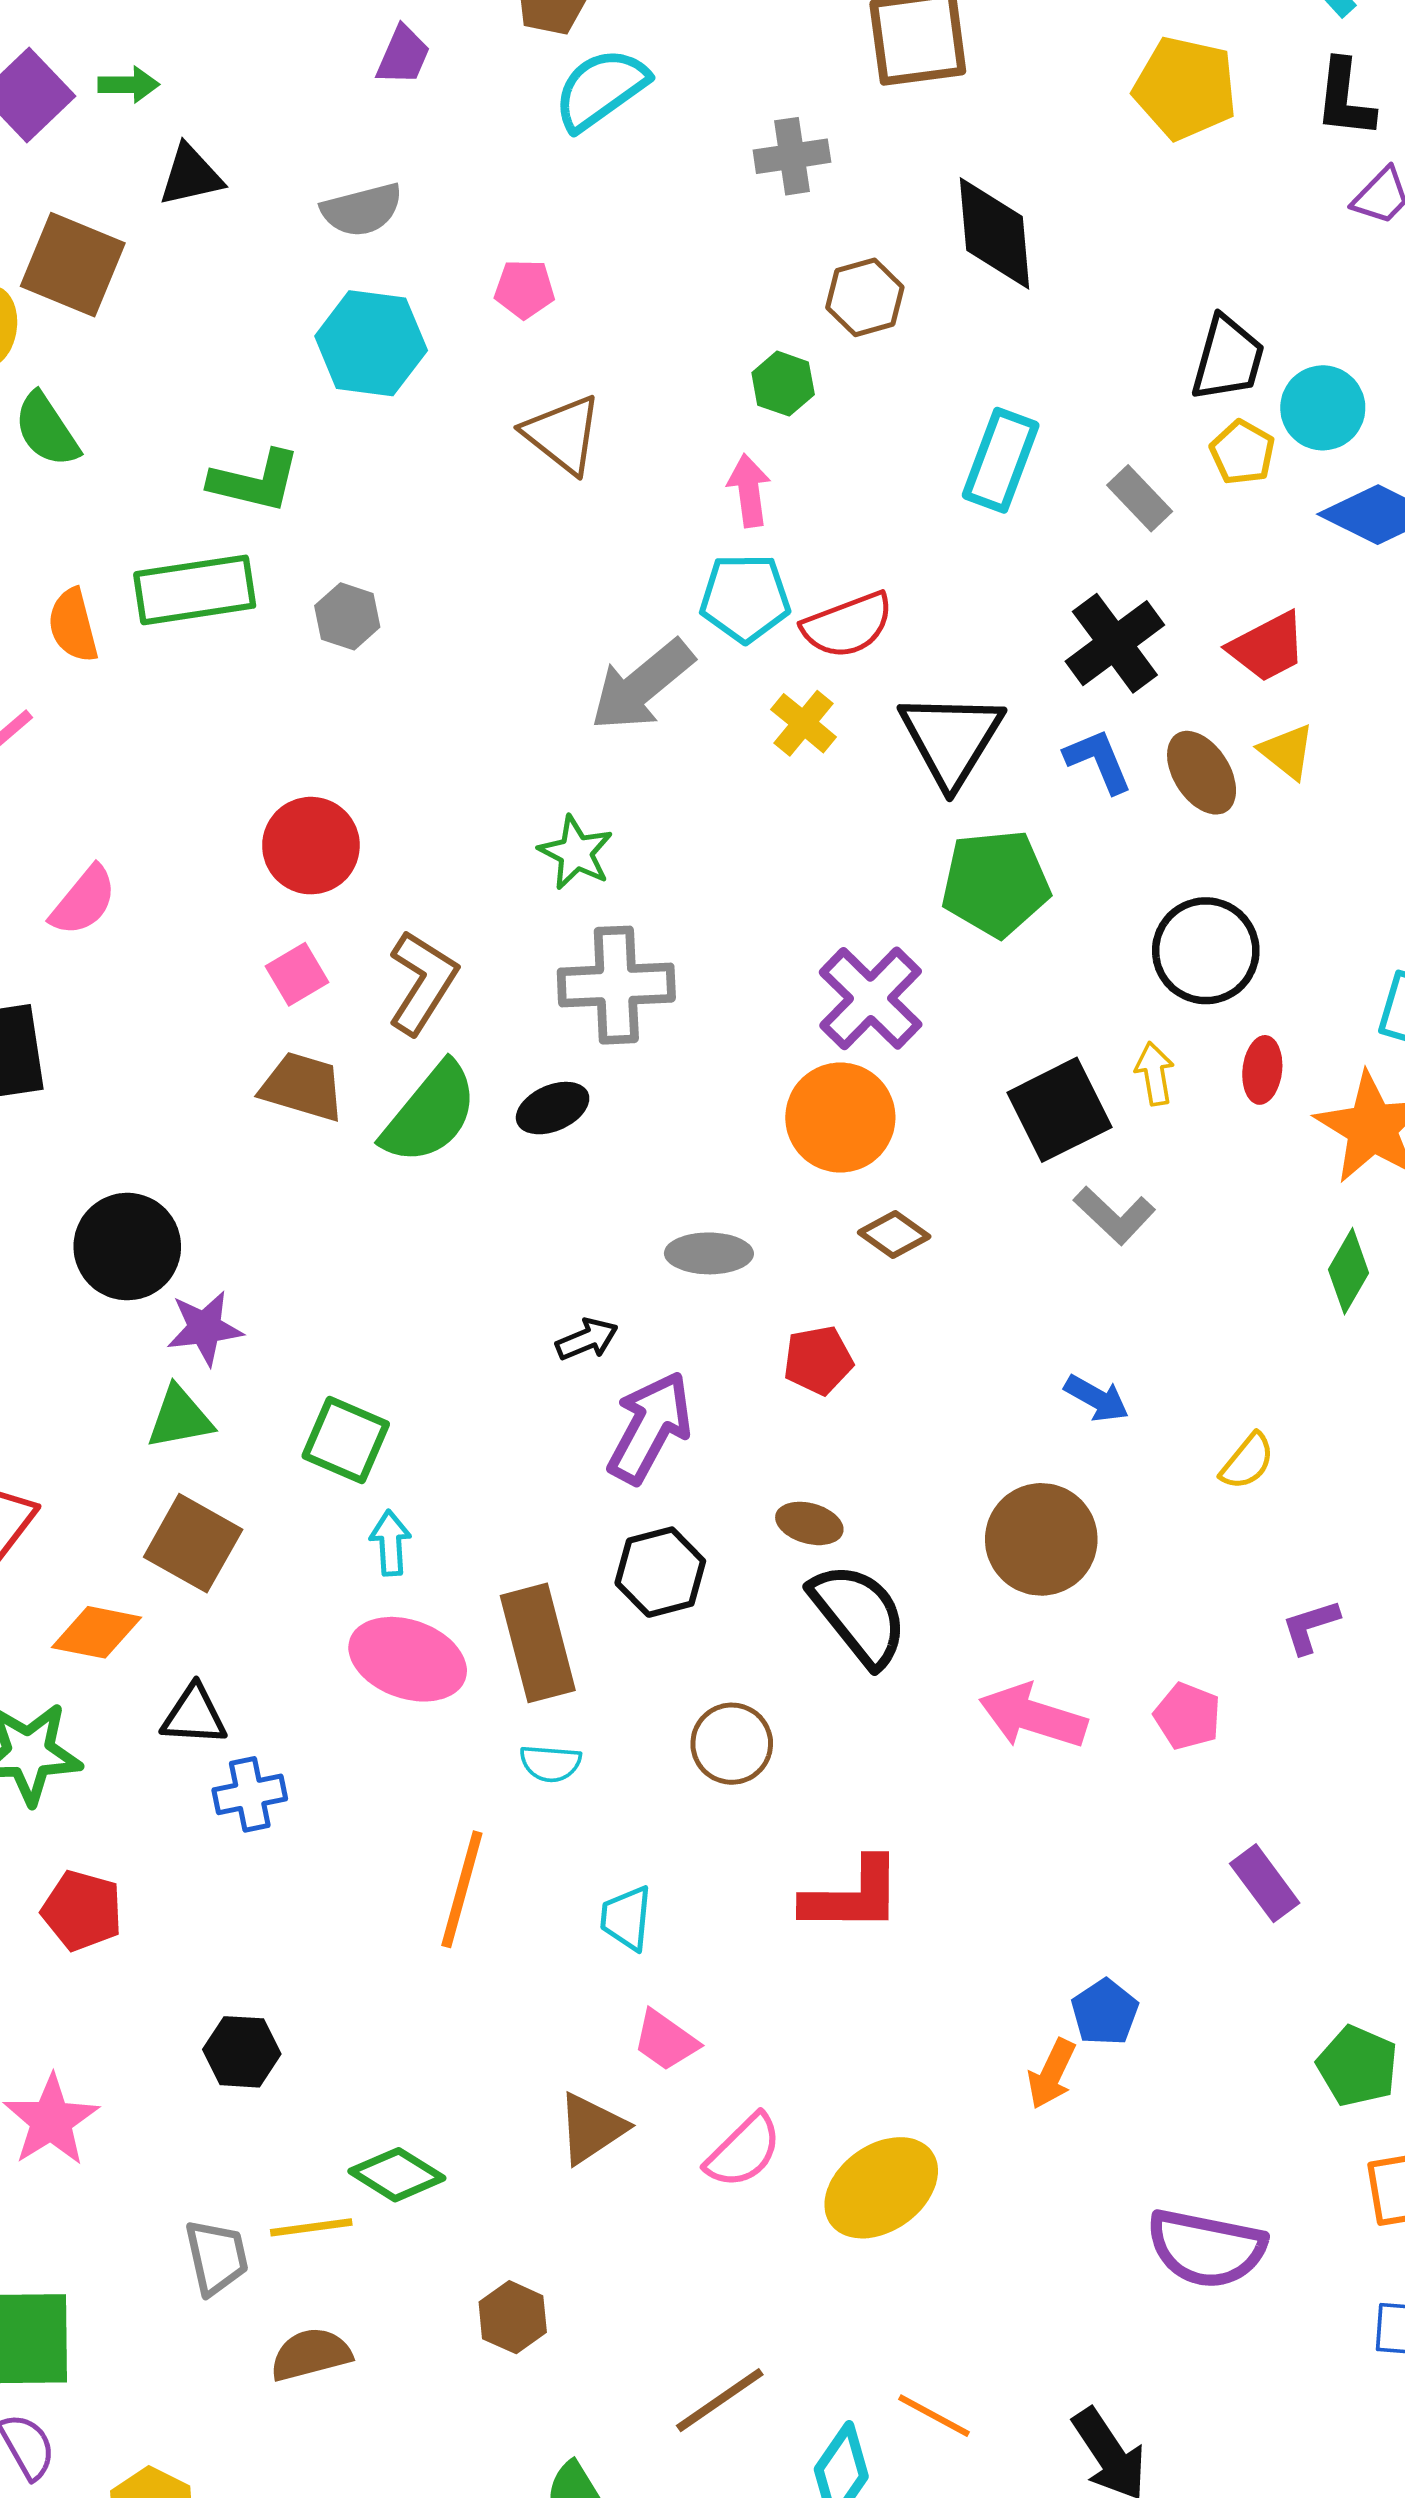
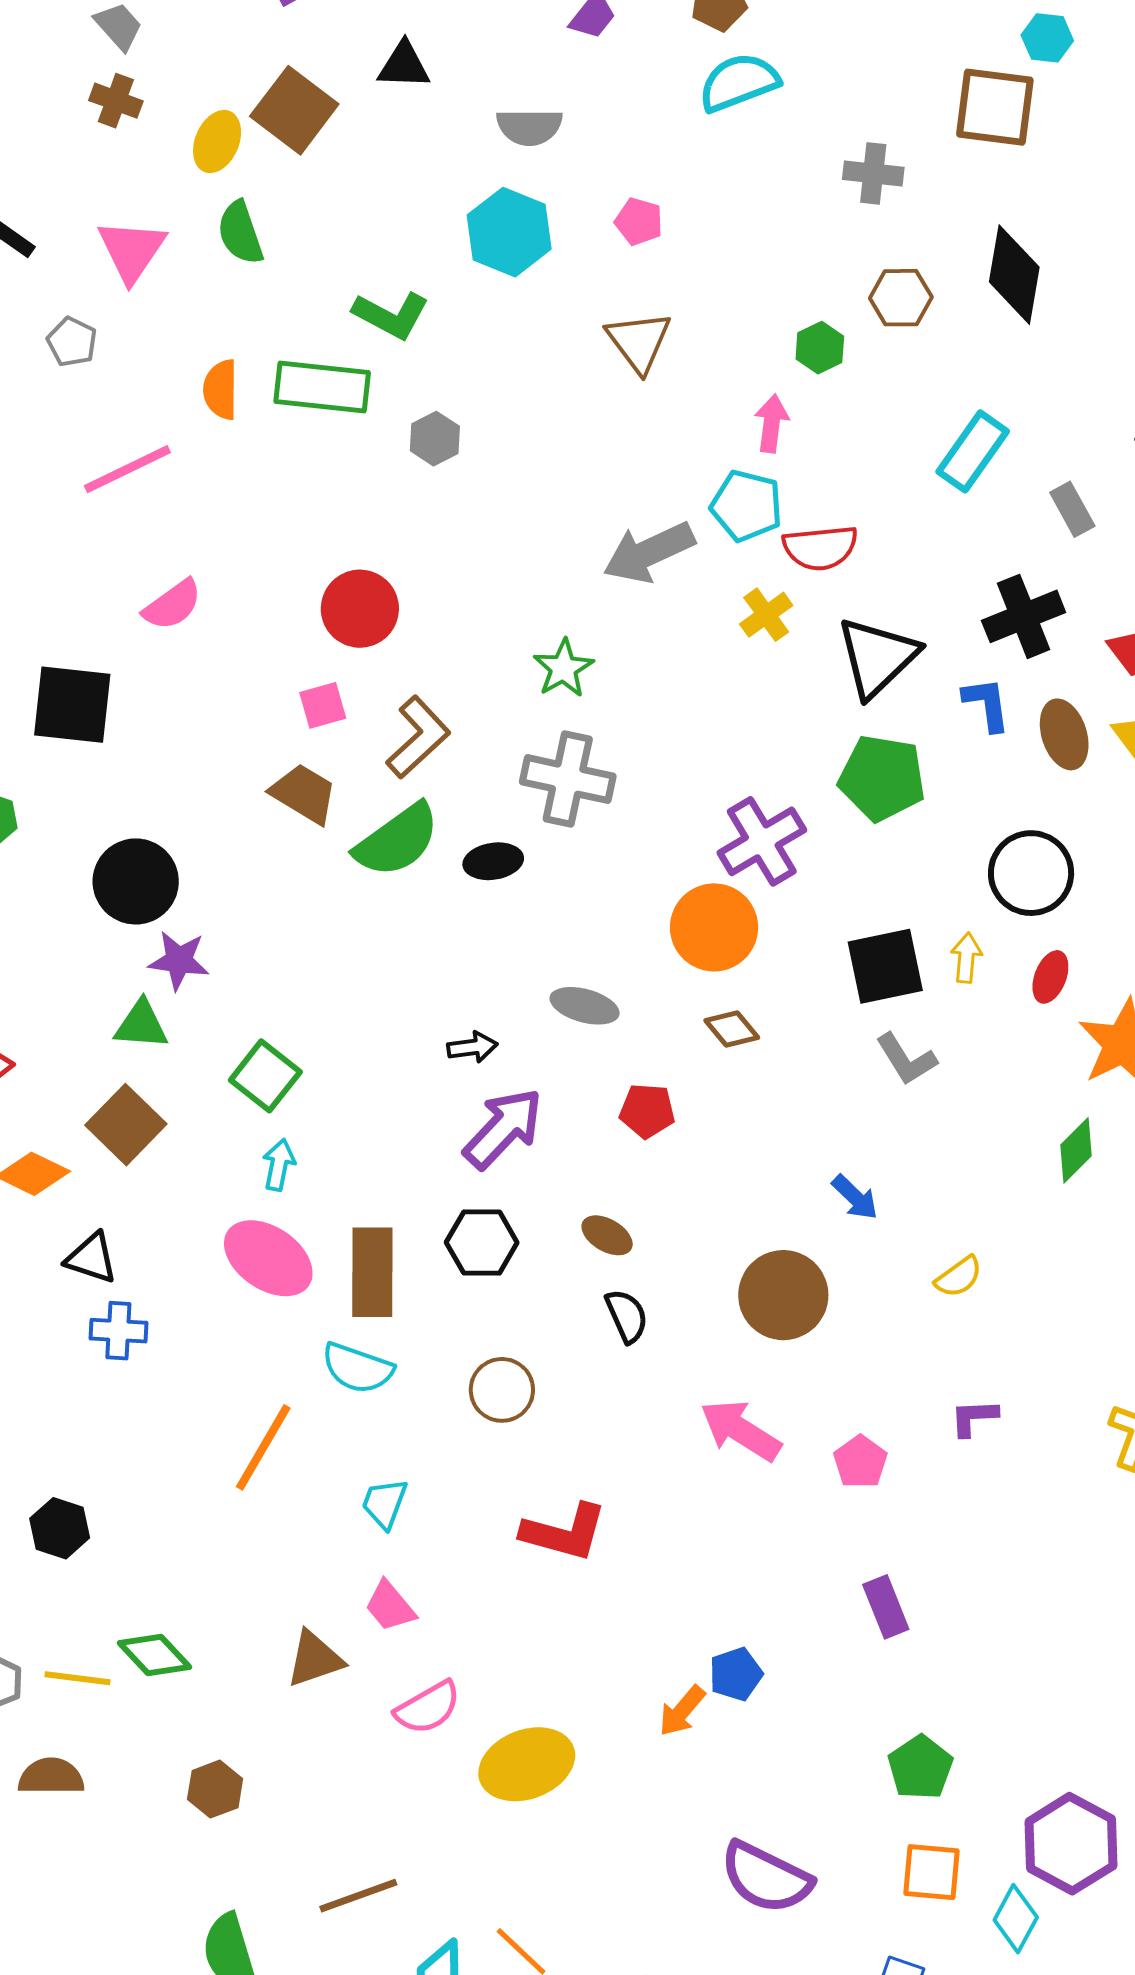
black semicircle: (859, 1615) -> (627, 1316), size x0.6
cyan semicircle: (550, 1763) -> (358, 1368), size x1.5

